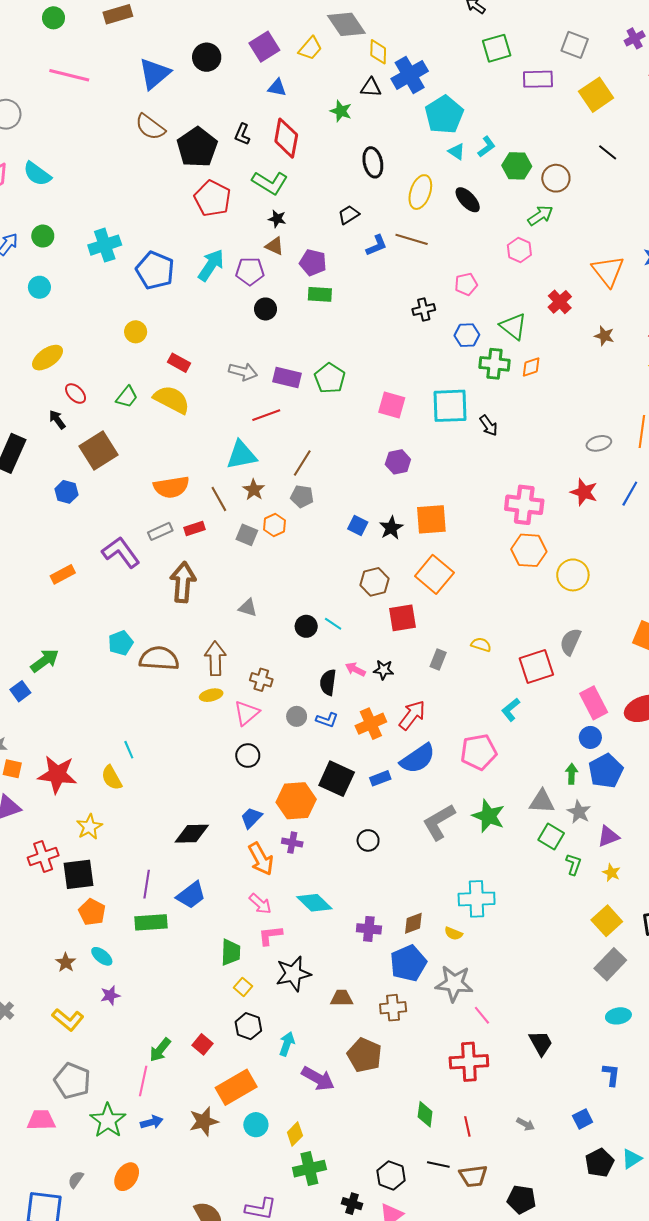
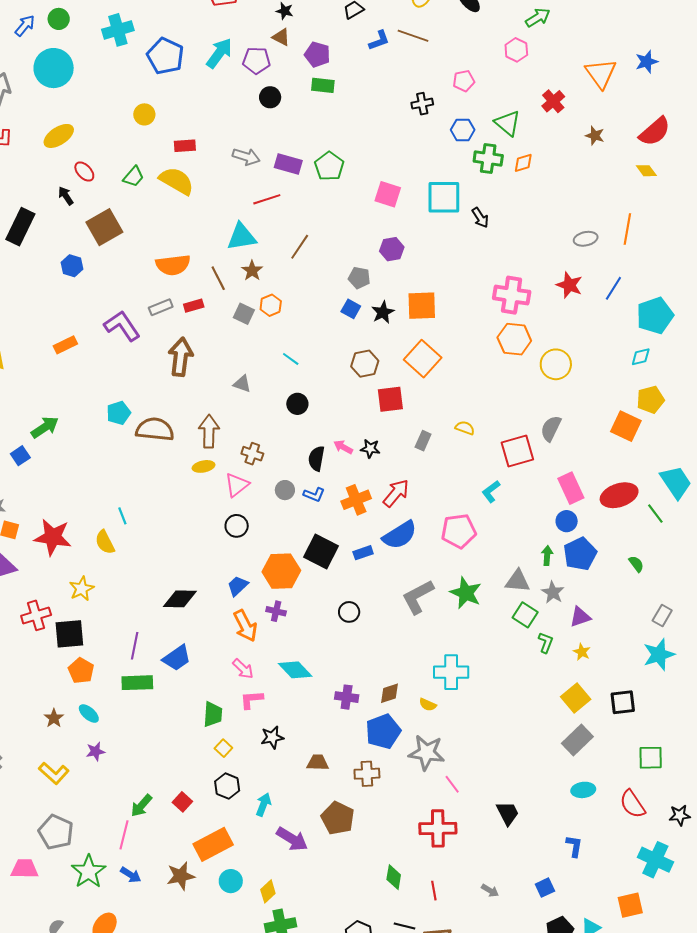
cyan circle: (39, 287) -> (54, 68), size x1.8
red rectangle: (179, 363) -> (185, 146), turned -35
gray pentagon: (302, 496) -> (359, 278), moved
cyan line: (333, 624) -> (291, 359), moved
black star: (293, 974) -> (272, 737), size x0.7
blue arrow: (152, 1122) -> (131, 875), turned 45

